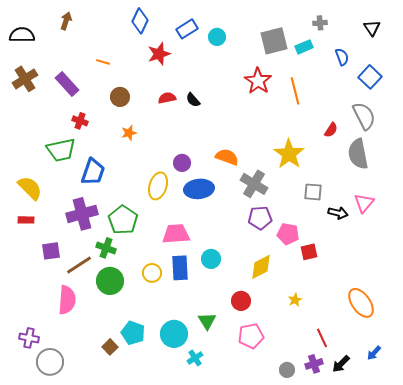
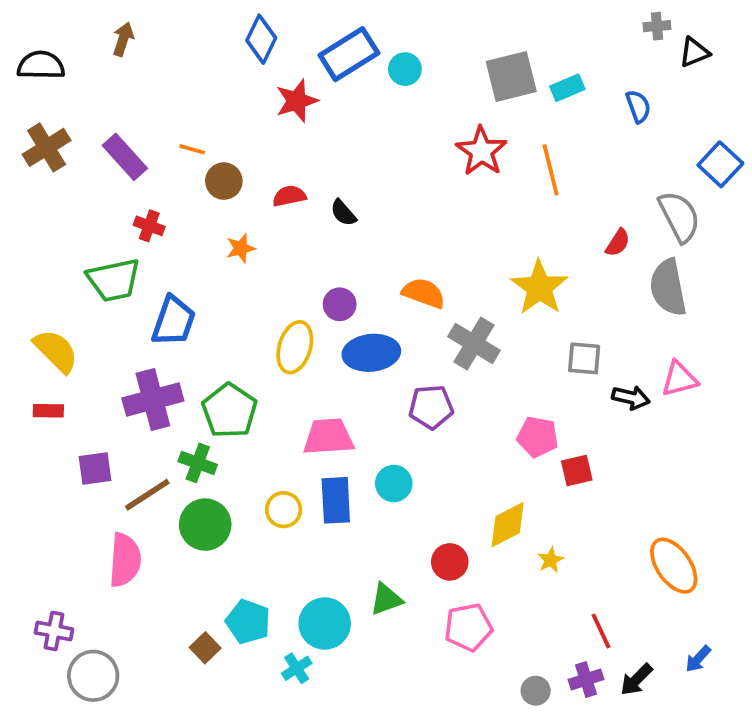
gray cross: (320, 23) -> (657, 26), moved
black triangle: (372, 28) -> (694, 52), turned 42
blue rectangle: (187, 29) -> (349, 54), size x1.4
orange line: (103, 62) -> (192, 149), moved
blue square: (370, 77) -> (720, 164), moved
red semicircle: (167, 98) -> (289, 196), moved
black semicircle: (193, 100) -> (343, 213), moved
pink triangle: (364, 203) -> (679, 379), turned 35
purple pentagon: (260, 218) -> (431, 407), moved
yellow diamond: (261, 267) -> (508, 525), moved
green triangle: (207, 321) -> (386, 599), turned 42
cyan cross: (195, 358) -> (297, 668), moved

